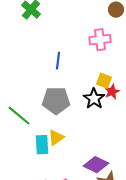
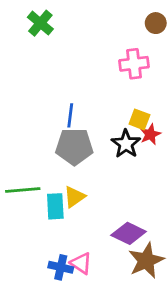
blue line: (58, 61) -> (70, 115), moved
green line: (19, 116) -> (23, 190), moved, turned -45

